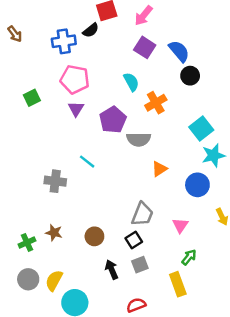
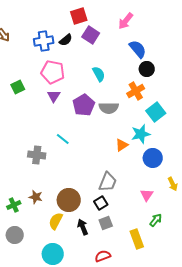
pink arrow: (144, 16) -> (126, 21), moved
black semicircle: (91, 30) -> (66, 40), moved
purple square: (145, 47) -> (91, 35), moved
orange cross: (156, 103) -> (136, 91), moved
gray semicircle: (139, 139) -> (109, 108), moved
cyan star: (213, 155) -> (141, 134), moved
pink triangle: (180, 225) -> (147, 195), moved
brown circle: (94, 236) -> (69, 200), size x1.5
green arrow: (189, 257) -> (156, 220), moved
yellow semicircle: (54, 280) -> (56, 221), moved

